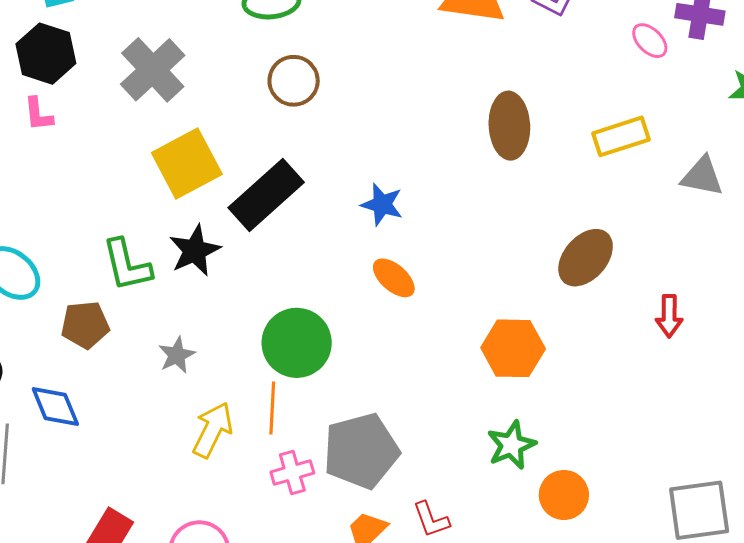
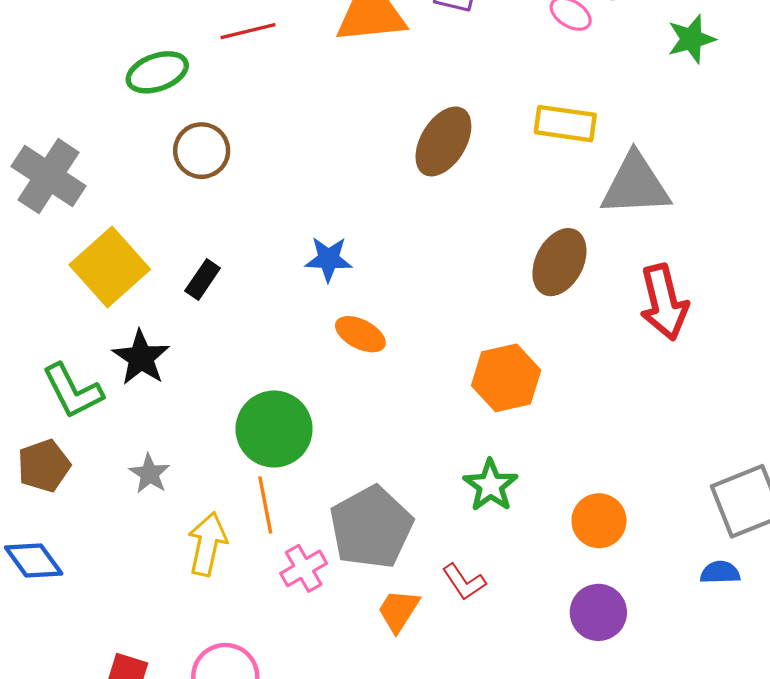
brown ellipse: (509, 126) -> (443, 141), turned 48
yellow rectangle: (621, 136) -> (565, 124), turned 40
gray triangle: (702, 176) -> (635, 185), moved, size x1.5
black rectangle: (266, 195) -> (203, 280), size x0.5
red arrow: (669, 316) -> (664, 302), size x1.6
green star: (511, 445) -> (491, 485), moved

